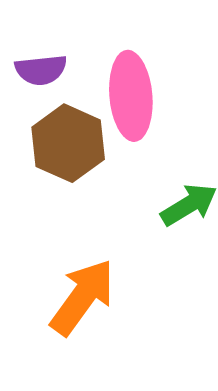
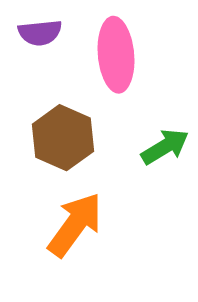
brown hexagon: (68, 143) -> (63, 138), moved

